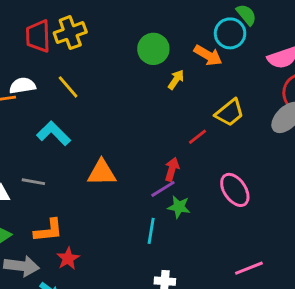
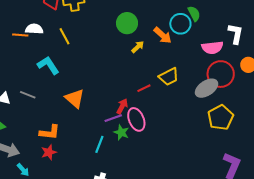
orange triangle: (102, 173) -> (75, 98), turned 30
pink ellipse: (235, 190) -> (136, 119), moved
orange L-shape: (48, 230) -> (50, 132), moved
red star: (68, 258) -> (49, 152), moved

